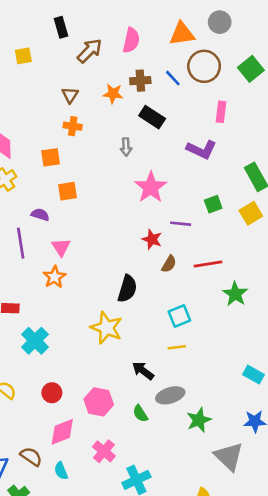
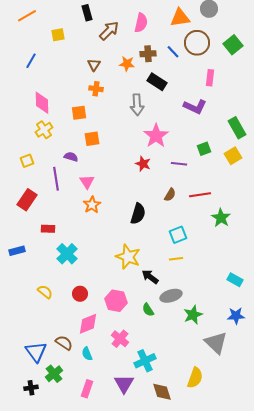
gray arrow: (126, 147) -> (137, 105), size x1.5
red star: (152, 239) -> (143, 164), moved
orange star: (54, 277) -> (92, 205), moved
yellow star: (107, 328) -> (128, 257), moved

